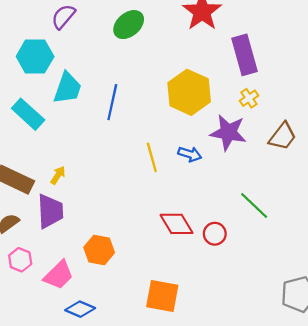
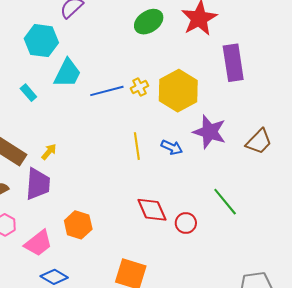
green ellipse: (129, 25) -> (149, 22), moved
yellow cross: (249, 98) -> (139, 87), moved
blue line: (112, 102) -> (107, 91), turned 56
cyan rectangle: (28, 114) -> (28, 93), size x0.6

